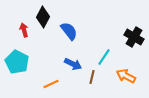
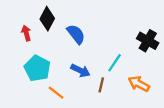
cyan pentagon: (17, 62) -> (37, 68), moved
orange line: (51, 84) -> (56, 93), turned 63

